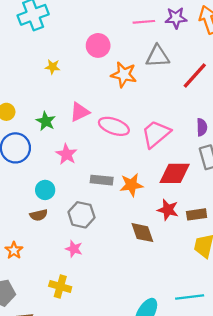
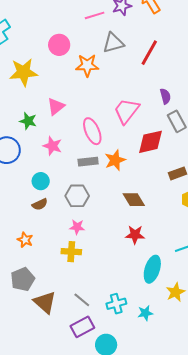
yellow star: (53, 67) -> (24, 72), size x2.0
pink ellipse: (114, 126) -> (92, 131), moved, turned 60
red star: (168, 210) -> (135, 235), moved
yellow cross: (60, 287) -> (71, 252), moved

